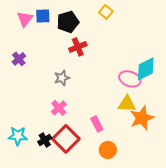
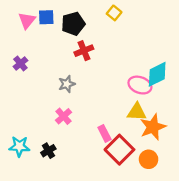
red square: (66, 139) -> (119, 150), moved
orange circle: (108, 150) -> (149, 159), moved

